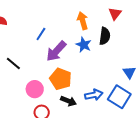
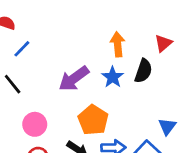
blue line: (41, 34) -> (22, 49), moved
orange pentagon: (61, 79) -> (93, 120), moved

